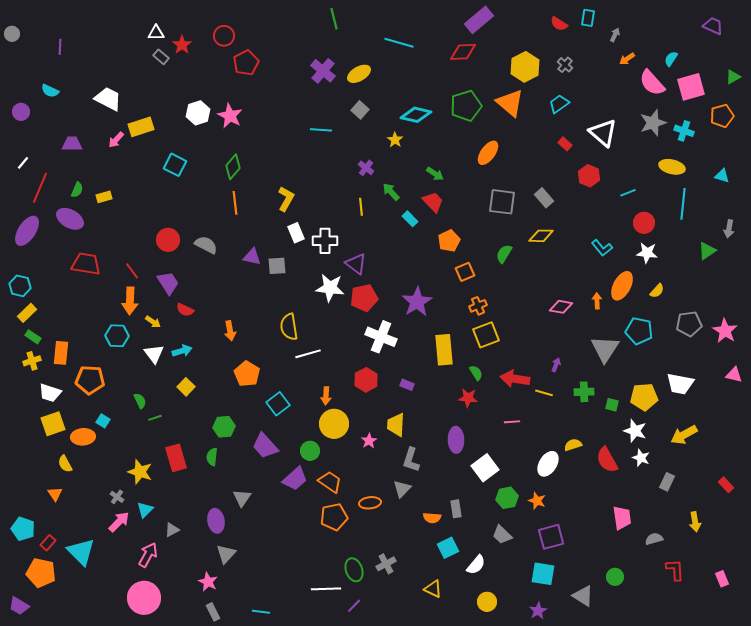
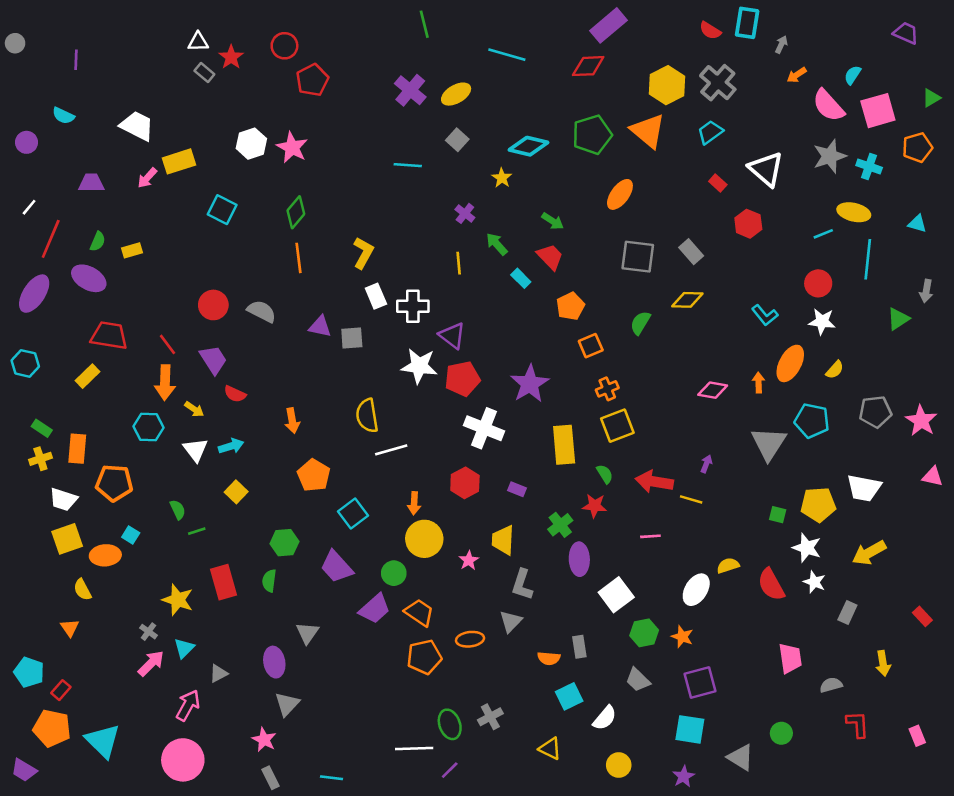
cyan rectangle: (588, 18) -> (747, 23), size x1.4
gray cross: (565, 65) -> (718, 83), size x1.8
cyan line: (628, 193) -> (823, 234), moved
yellow rectangle: (27, 313) -> (87, 376), moved
green cross: (584, 392) -> (560, 525), moved, turned -36
cyan triangle: (81, 552) -> (103, 741), moved

